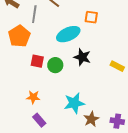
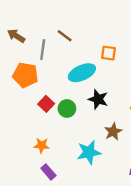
orange pentagon: (19, 36) -> (25, 75), turned -30
red square: (37, 61) -> (46, 104), turned 32
brown star: (91, 119) -> (113, 132), moved

